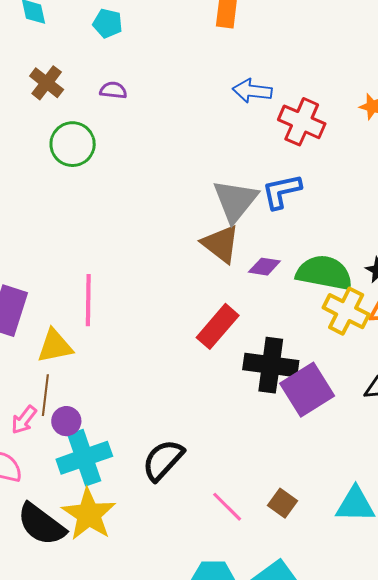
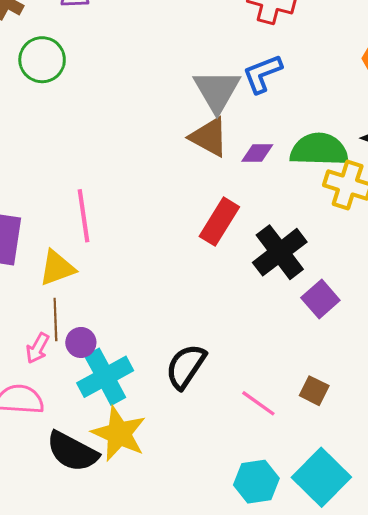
black cross: (271, 365) -> (280, 252), turned -36
purple square: (307, 390) -> (320, 299), moved, size x0.7

